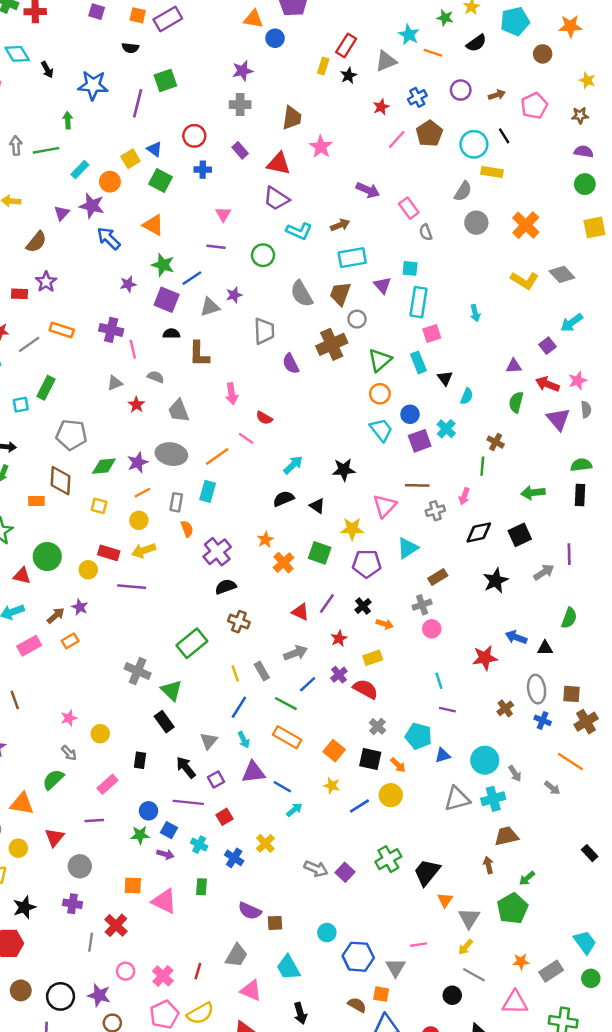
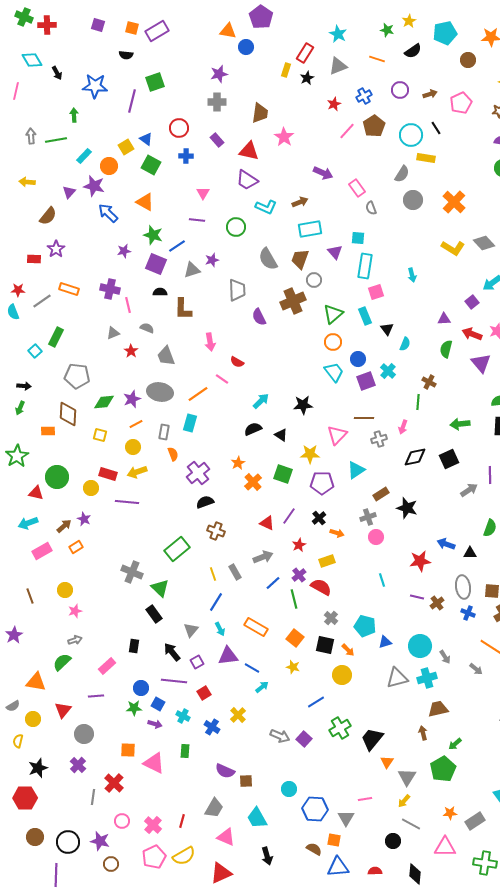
cyan star: (409, 35) -> (338, 34), moved
cyan square: (21, 405) -> (35, 351), turned -32
black star: (496, 581) -> (407, 508), moved, turned -30
green line: (286, 704) -> (294, 599), moved, turned 48
purple line: (447, 710) -> (417, 597), moved
yellow circle: (100, 734) -> (65, 590), moved
gray arrow: (69, 753) -> (75, 640), turned -64
blue line: (359, 806) -> (316, 702), moved
purple cross: (73, 904) -> (78, 765), turned 35

